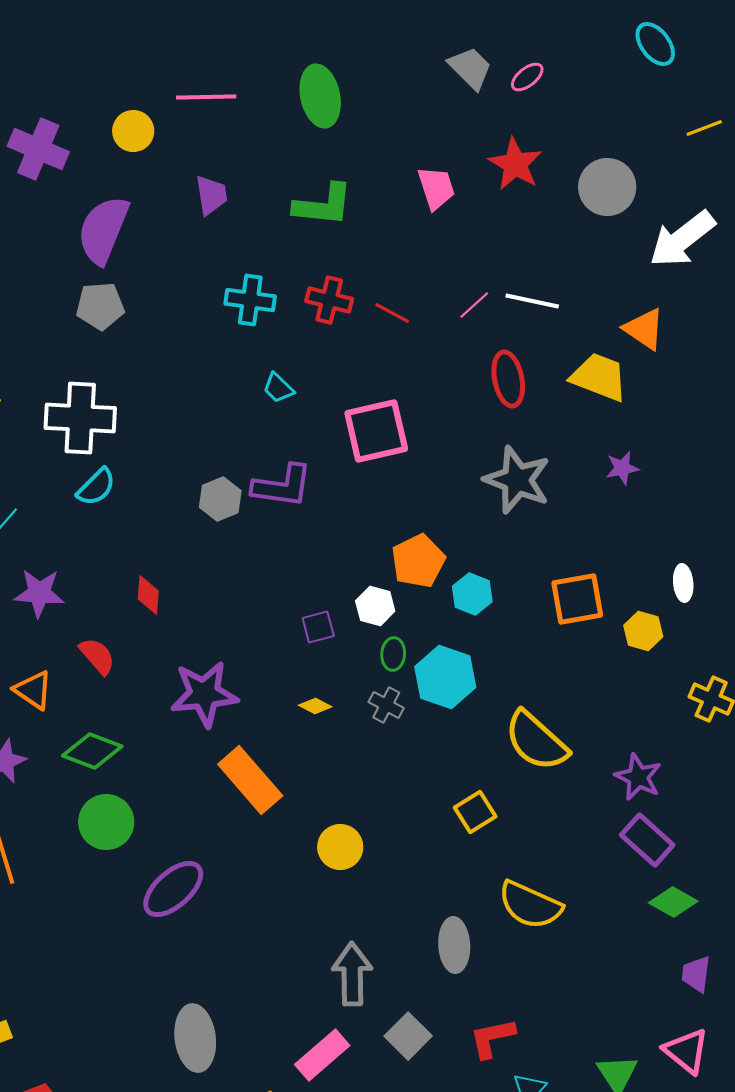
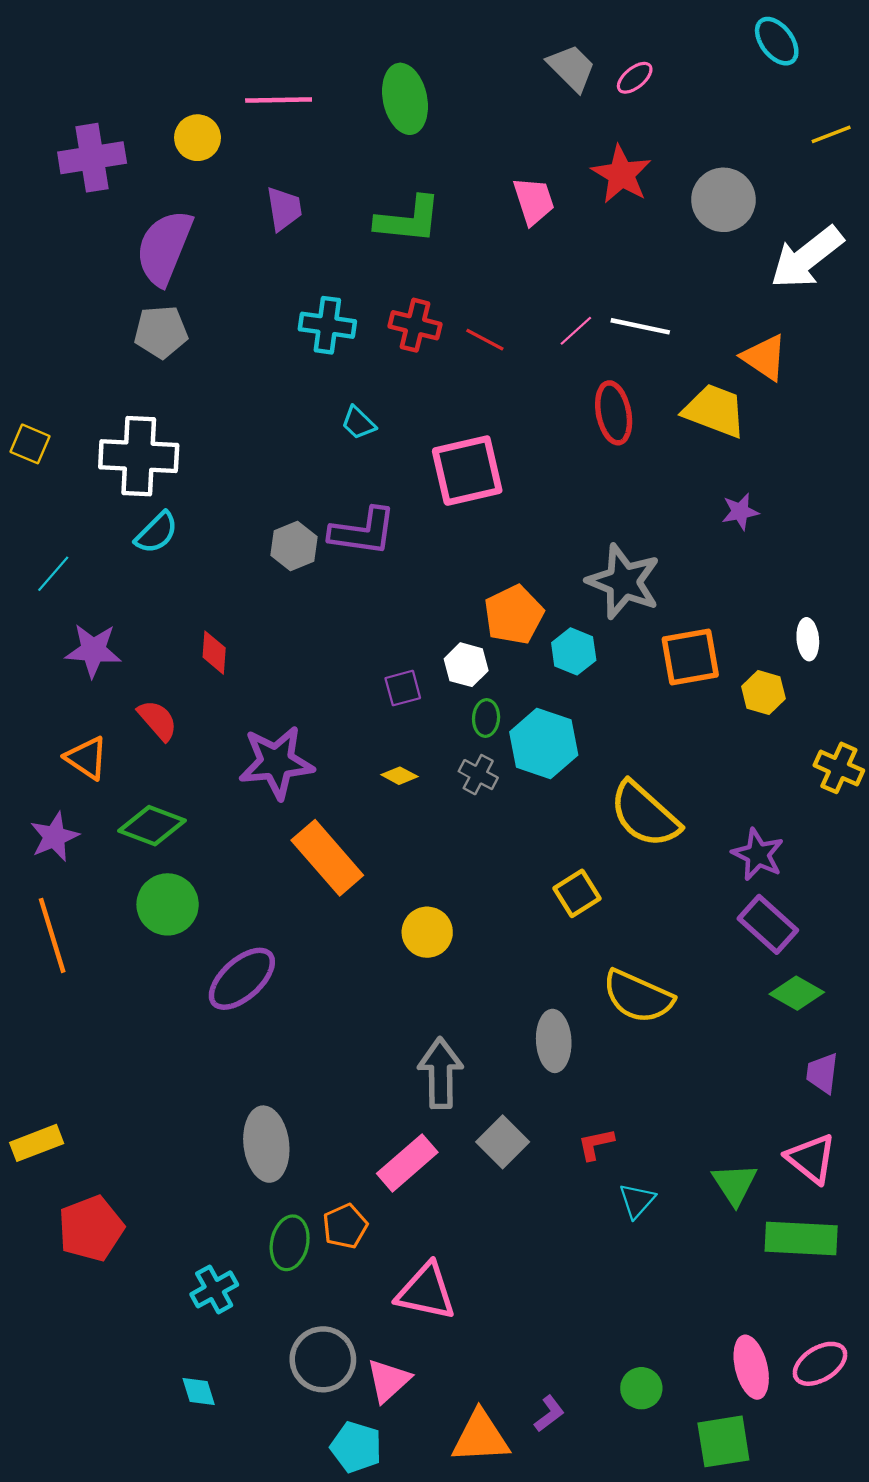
purple cross: (38, 149) -> (92, 158), turned -32
gray star: (517, 480) -> (624, 582), moved
red L-shape: (492, 1038) -> (596, 1144), size x0.7

